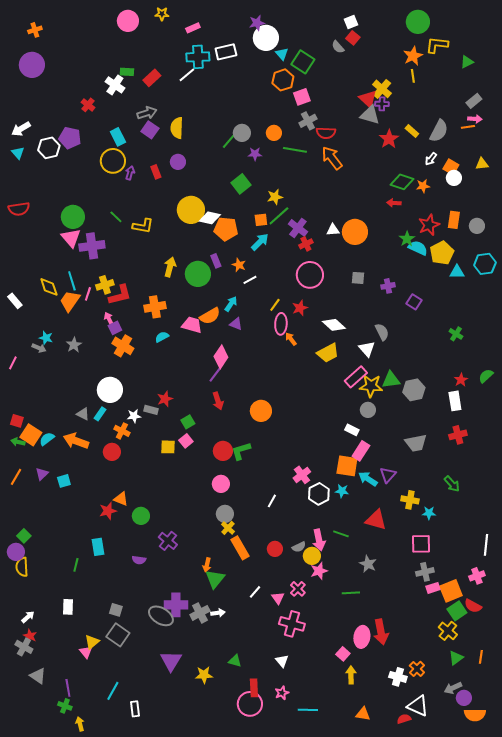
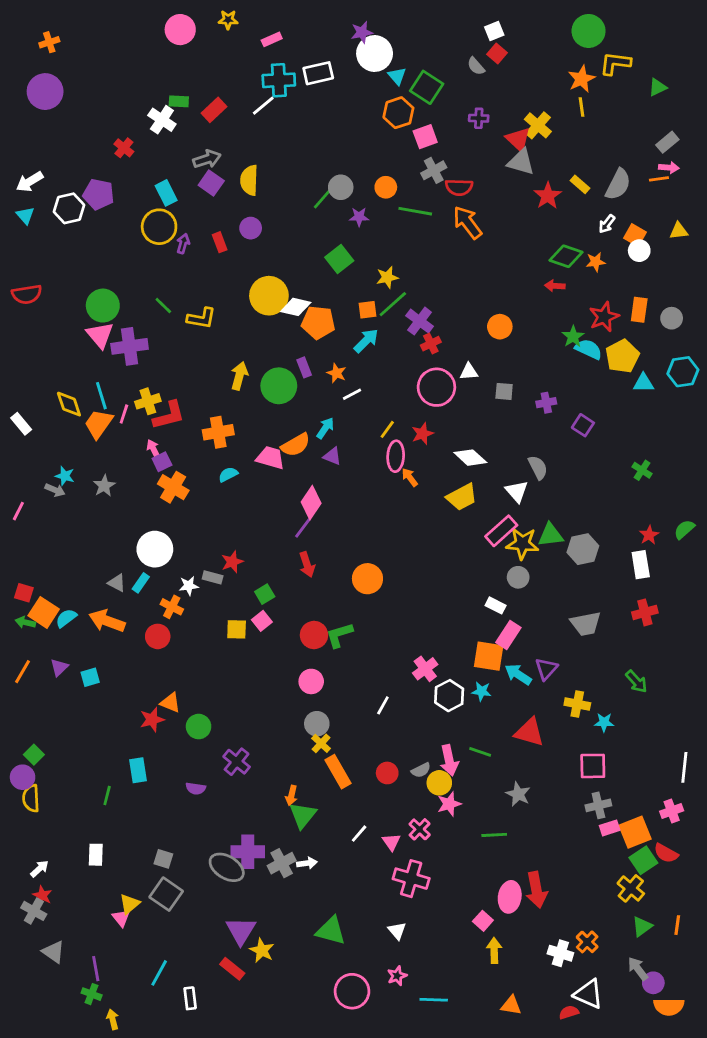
purple cross: (382, 104) -> (479, 118), moved
white triangle: (333, 230) -> (469, 372), moved
orange circle: (355, 232) -> (500, 327), size x0.7
green triangle: (235, 661) -> (331, 931), size x1.6
yellow star: (204, 675) -> (262, 950), moved, turned 30
red rectangle: (254, 688) -> (232, 969), moved, turned -48
gray arrow: (453, 688) -> (638, 969), turned 78

